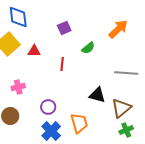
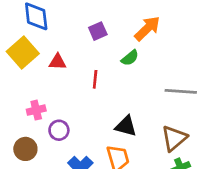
orange arrow: (118, 29) -> (147, 28), moved
black triangle: (97, 95) -> (126, 126), moved
purple circle: (48, 107) -> (59, 130), moved

